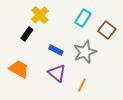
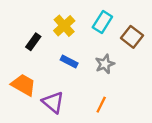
yellow cross: (40, 15) -> (64, 26), moved
gray star: (85, 52) -> (105, 64), size x0.7
purple triangle: (57, 73) -> (53, 102), moved

